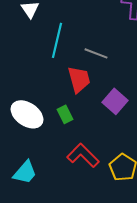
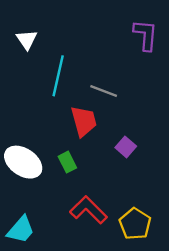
purple square: (115, 101) -> (126, 147), size x0.7

